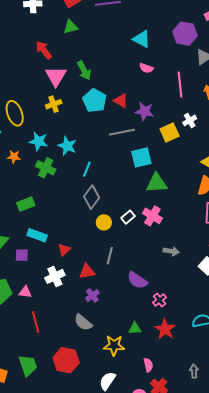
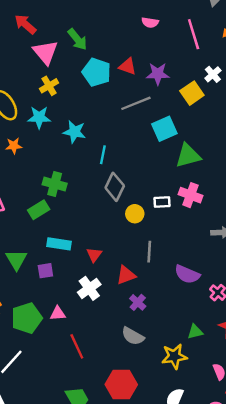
cyan star: (39, 141) -> (39, 117), moved
orange star: (14, 157) -> (14, 146), moved
green cross: (46, 168) -> (55, 184), moved
white rectangle: (128, 217) -> (162, 202), turned 48

